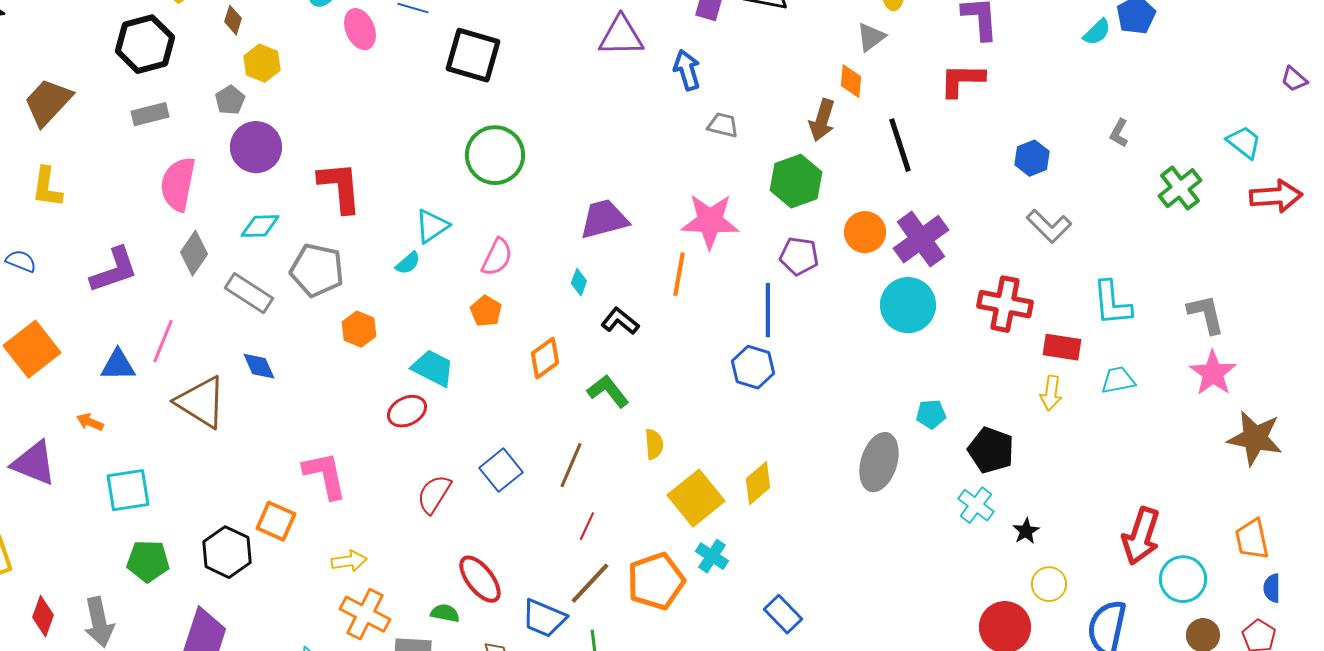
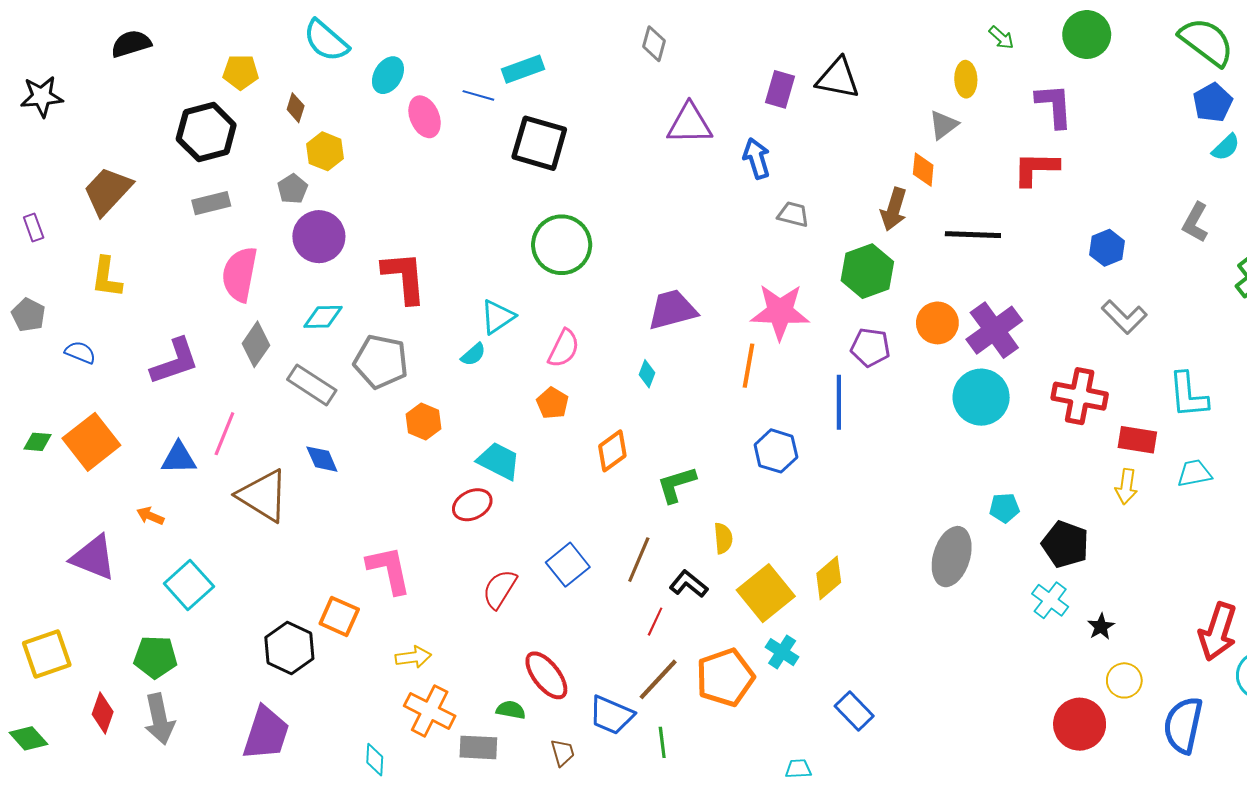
cyan semicircle: (1097, 32) -> (1226, 147), moved
gray L-shape: (1119, 133) -> (1195, 222), size x1.4
black line: (900, 145) -> (973, 235), turned -70
black L-shape: (620, 321) -> (689, 584), moved
blue hexagon: (753, 367) -> (776, 451), moved
green L-shape: (608, 391) -> (676, 484), turned -69
cyan square: (128, 490) -> (189, 585), turned -33
green pentagon: (148, 561) -> (155, 657), moved

